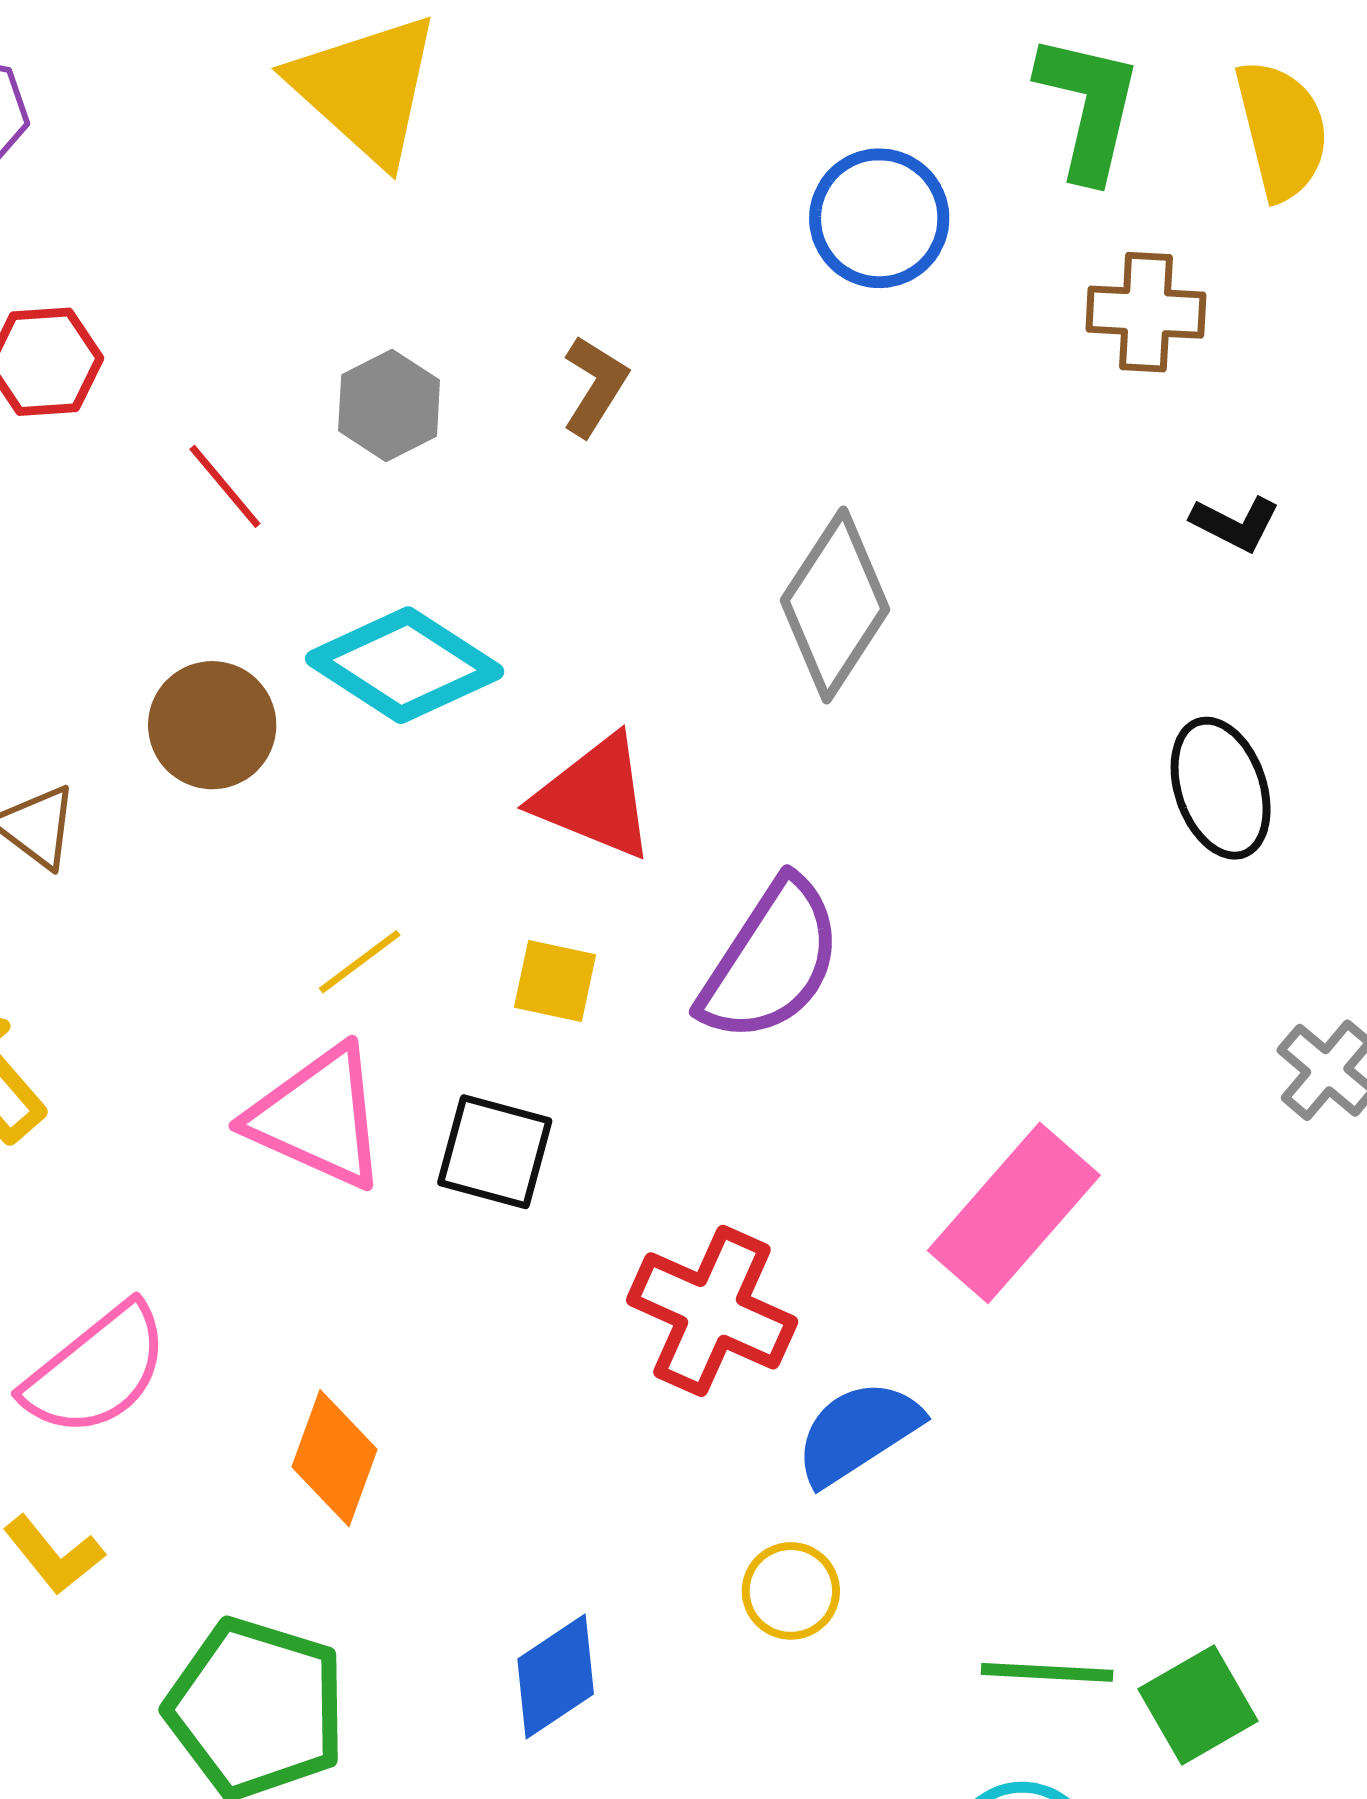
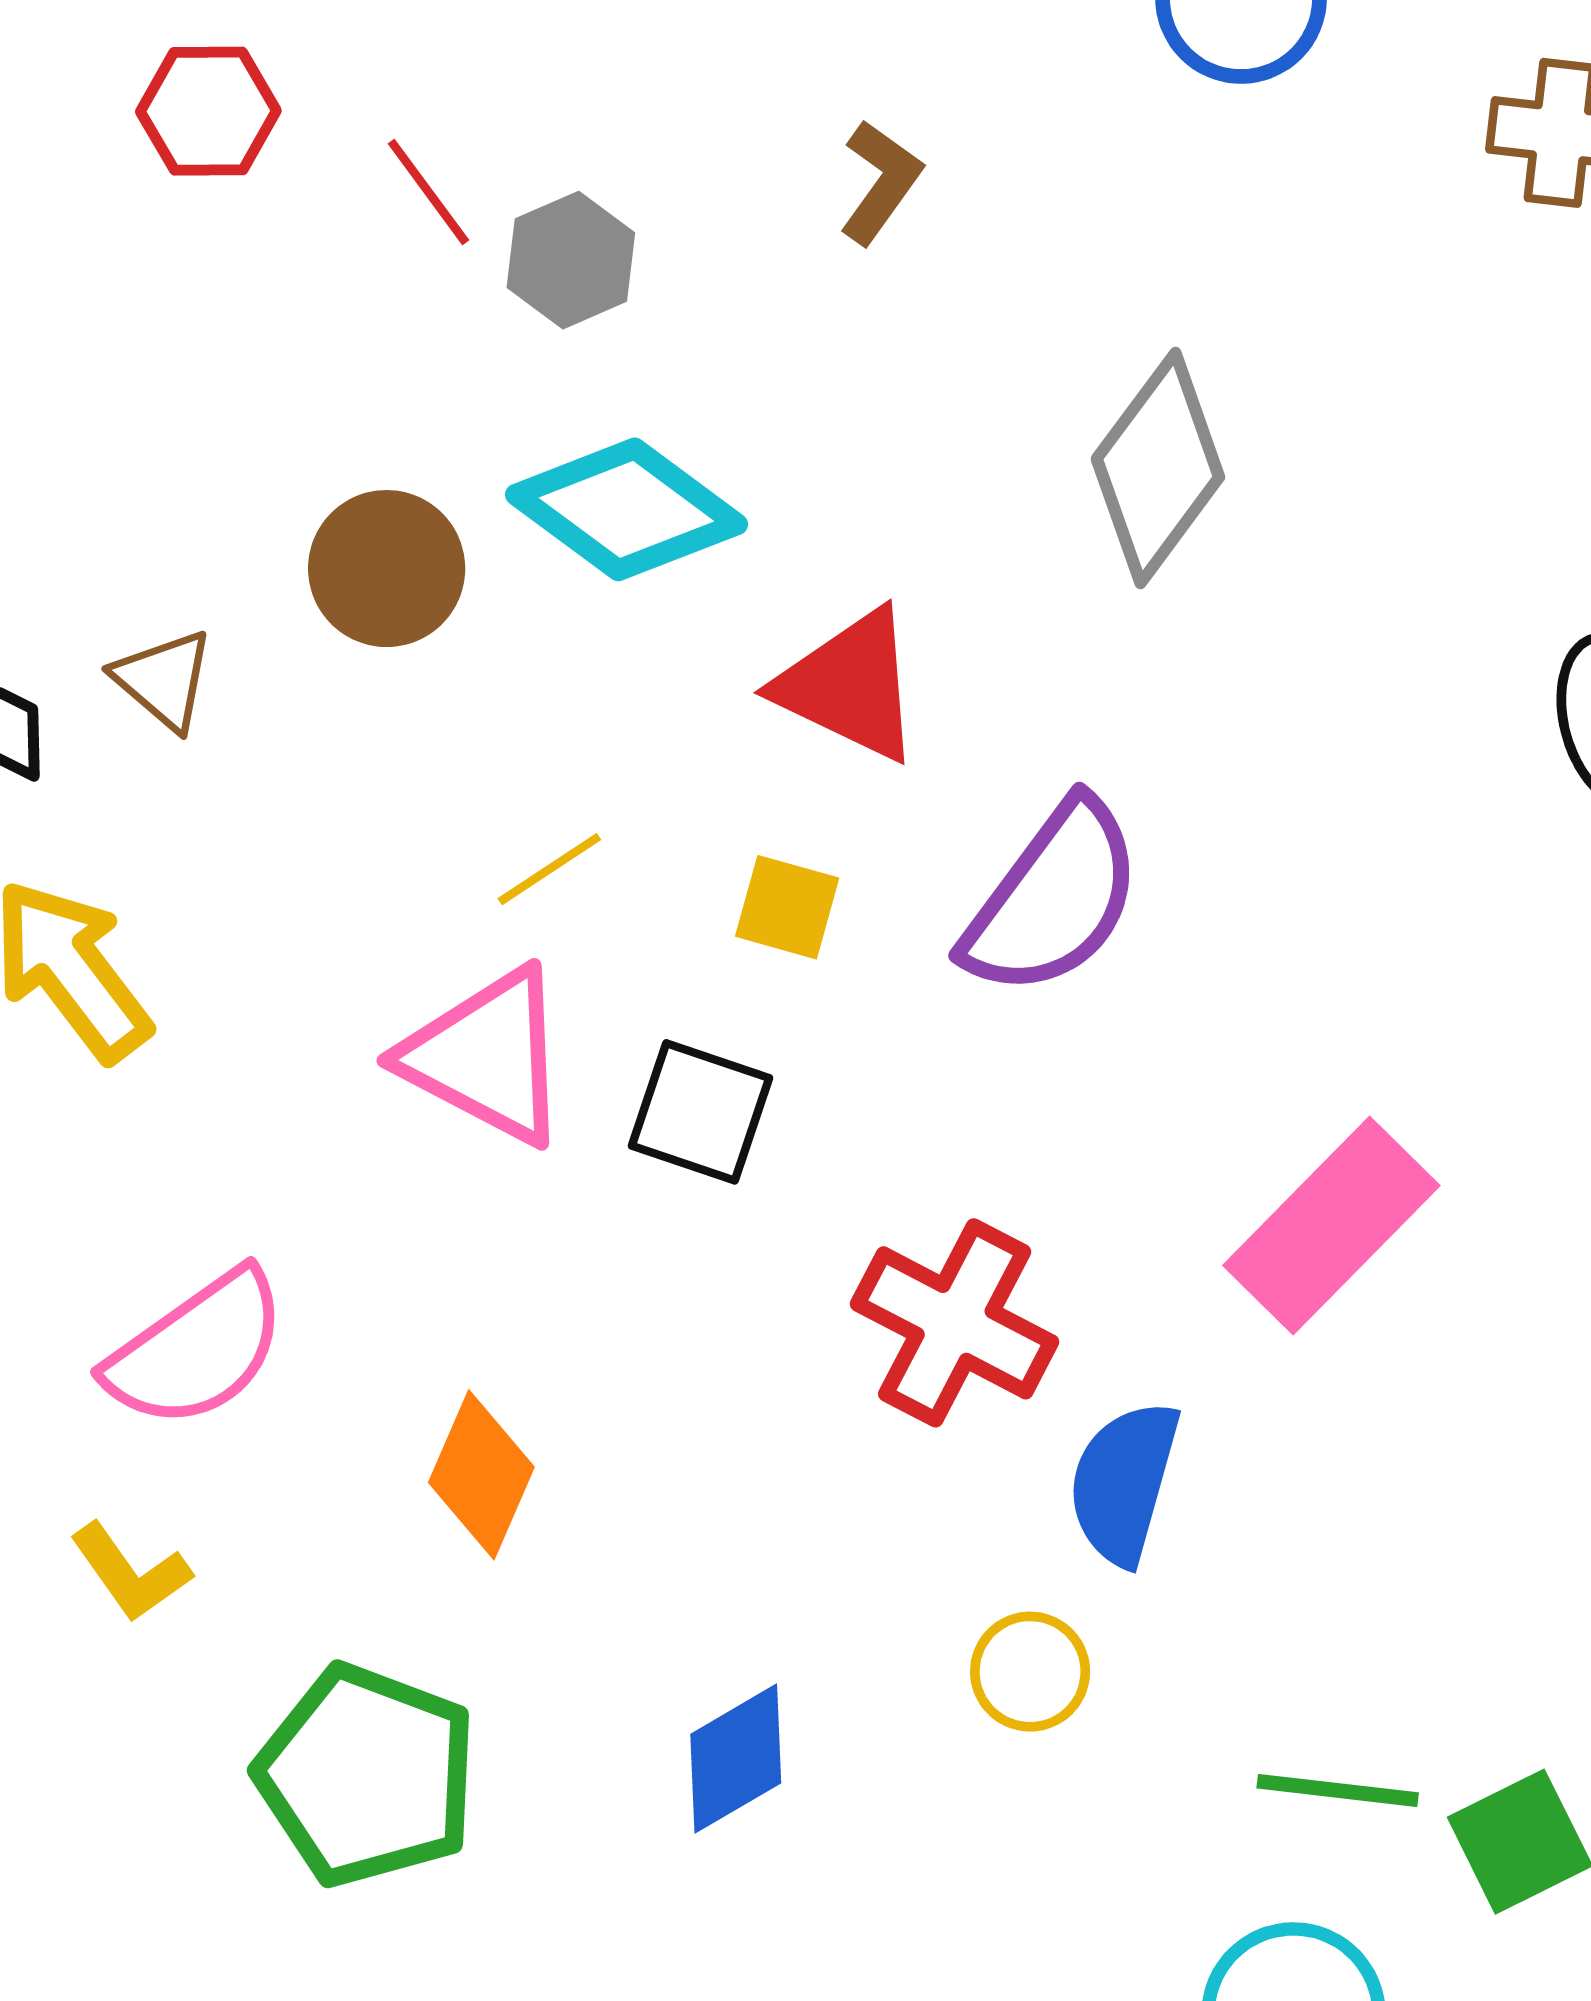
gray hexagon: (389, 405) -> (571, 260), moved
red line: (225, 486) -> (428, 192), moved
blue semicircle: (858, 1432) -> (1124, 1482), turned -45

